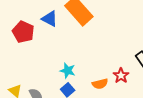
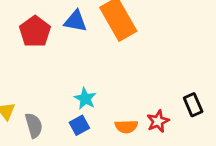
blue triangle: (50, 19) -> (75, 21), turned -30

